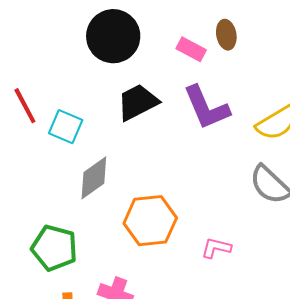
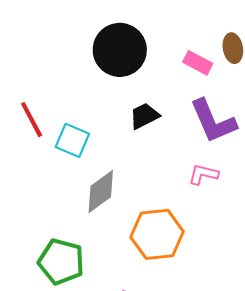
black trapezoid: (138, 102) -> (144, 116), size x0.7
pink L-shape: (216, 248) -> (203, 174), moved

